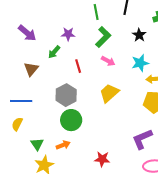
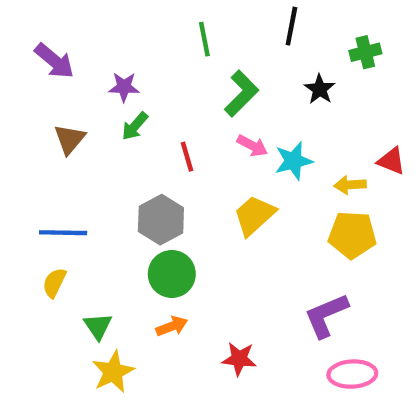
green line: (96, 12) -> (204, 39), moved
purple arrow: (27, 33) -> (54, 61), moved
purple star: (68, 34) -> (124, 87), moved
cyan star: (140, 63) -> (294, 161), moved
brown triangle: (31, 69) -> (70, 139), moved
orange arrow: (63, 145) -> (172, 326), moved

